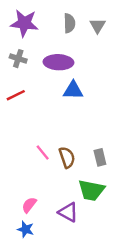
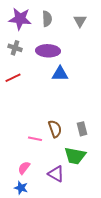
gray semicircle: (69, 23) -> (47, 19), moved
pink line: (43, 152) -> (35, 139), moved, turned -40

